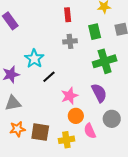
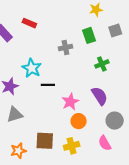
red rectangle: (68, 15) -> (29, 23), moved, turned -56
green cross: (105, 61) -> (102, 64), size x0.6
black line: (49, 77) -> (48, 85), turned 48
orange star: (17, 129) -> (18, 151), moved
pink semicircle: (90, 131) -> (105, 143), moved

